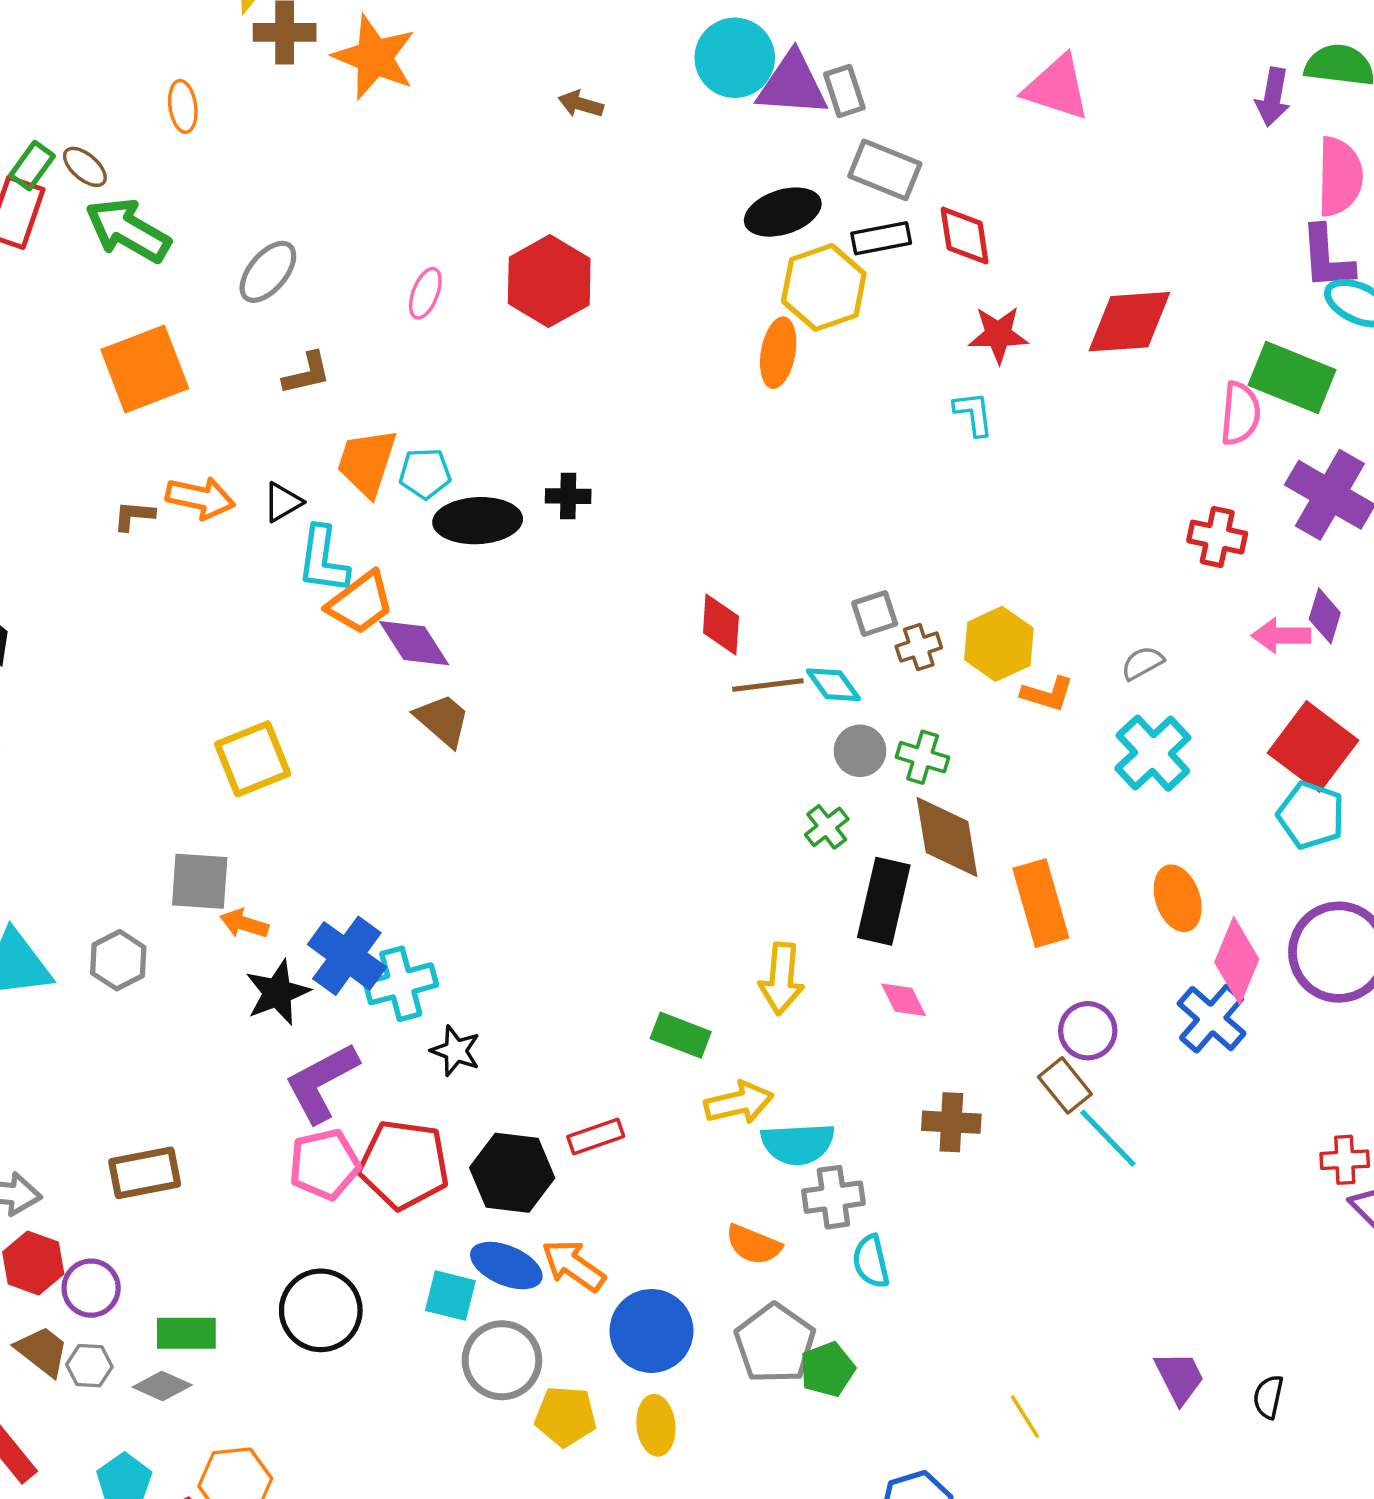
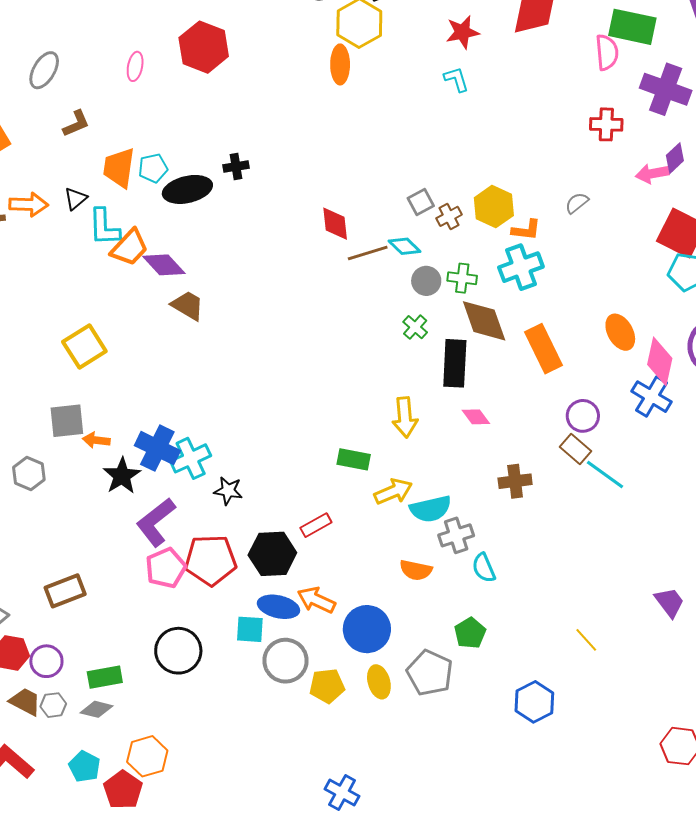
purple diamond: (1325, 616) -> (675, 158), turned 40
cyan cross: (1153, 753) -> (521, 267), moved, turned 33
gray pentagon: (775, 1343) -> (430, 673), moved

